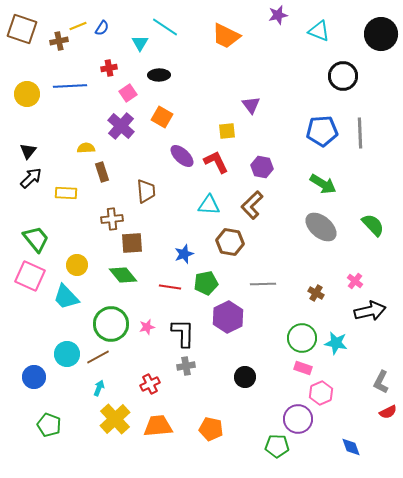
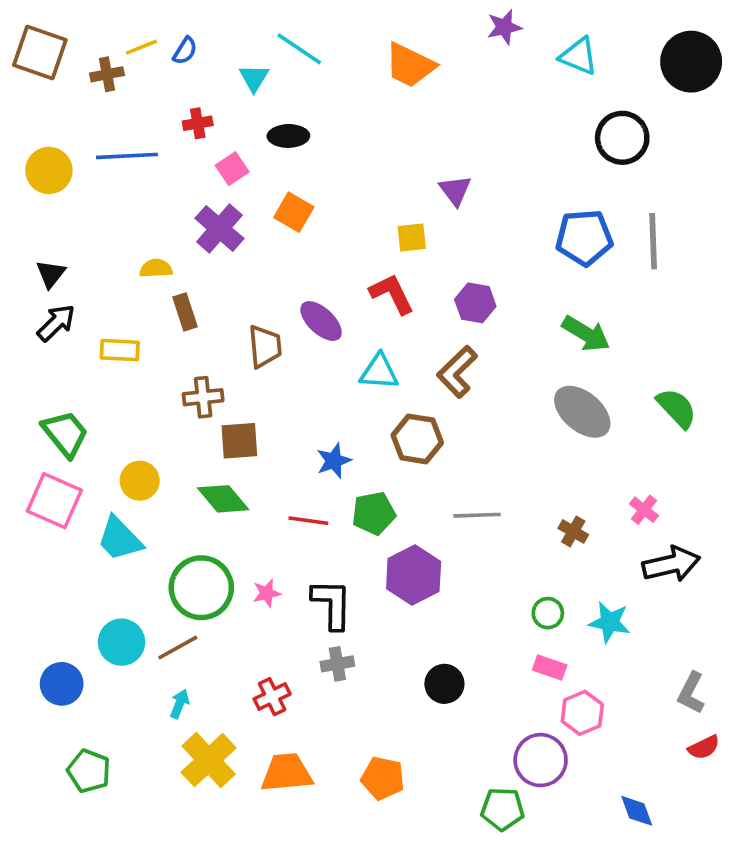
purple ellipse: (182, 156) -> (321, 321), moved
green circle: (302, 338) -> (548, 613), size x0.6

